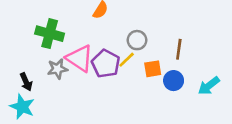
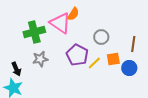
green cross: (50, 34) -> (34, 32), turned -30
pink triangle: (80, 58) -> (60, 23), moved
yellow line: (127, 60) -> (94, 63), moved

